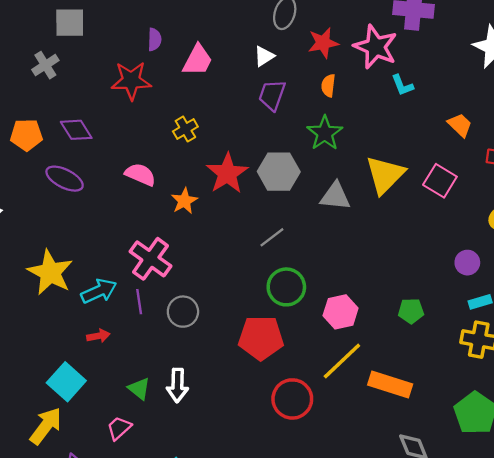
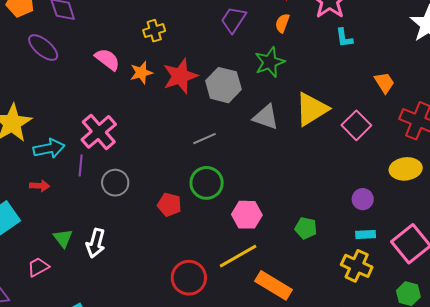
orange star: (184, 201) -> (141, 73), moved
red pentagon: (261, 338) -> (169, 205), moved, size x0.6

